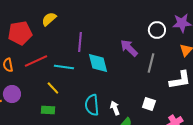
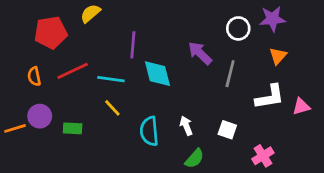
yellow line: (53, 88) -> (112, 108), moved
white arrow: (115, 108) -> (186, 126), moved
green rectangle: (48, 110) -> (73, 128), moved

